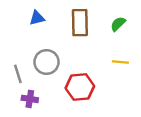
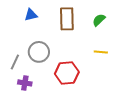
gray line: (18, 74) -> (15, 62), turned 42

